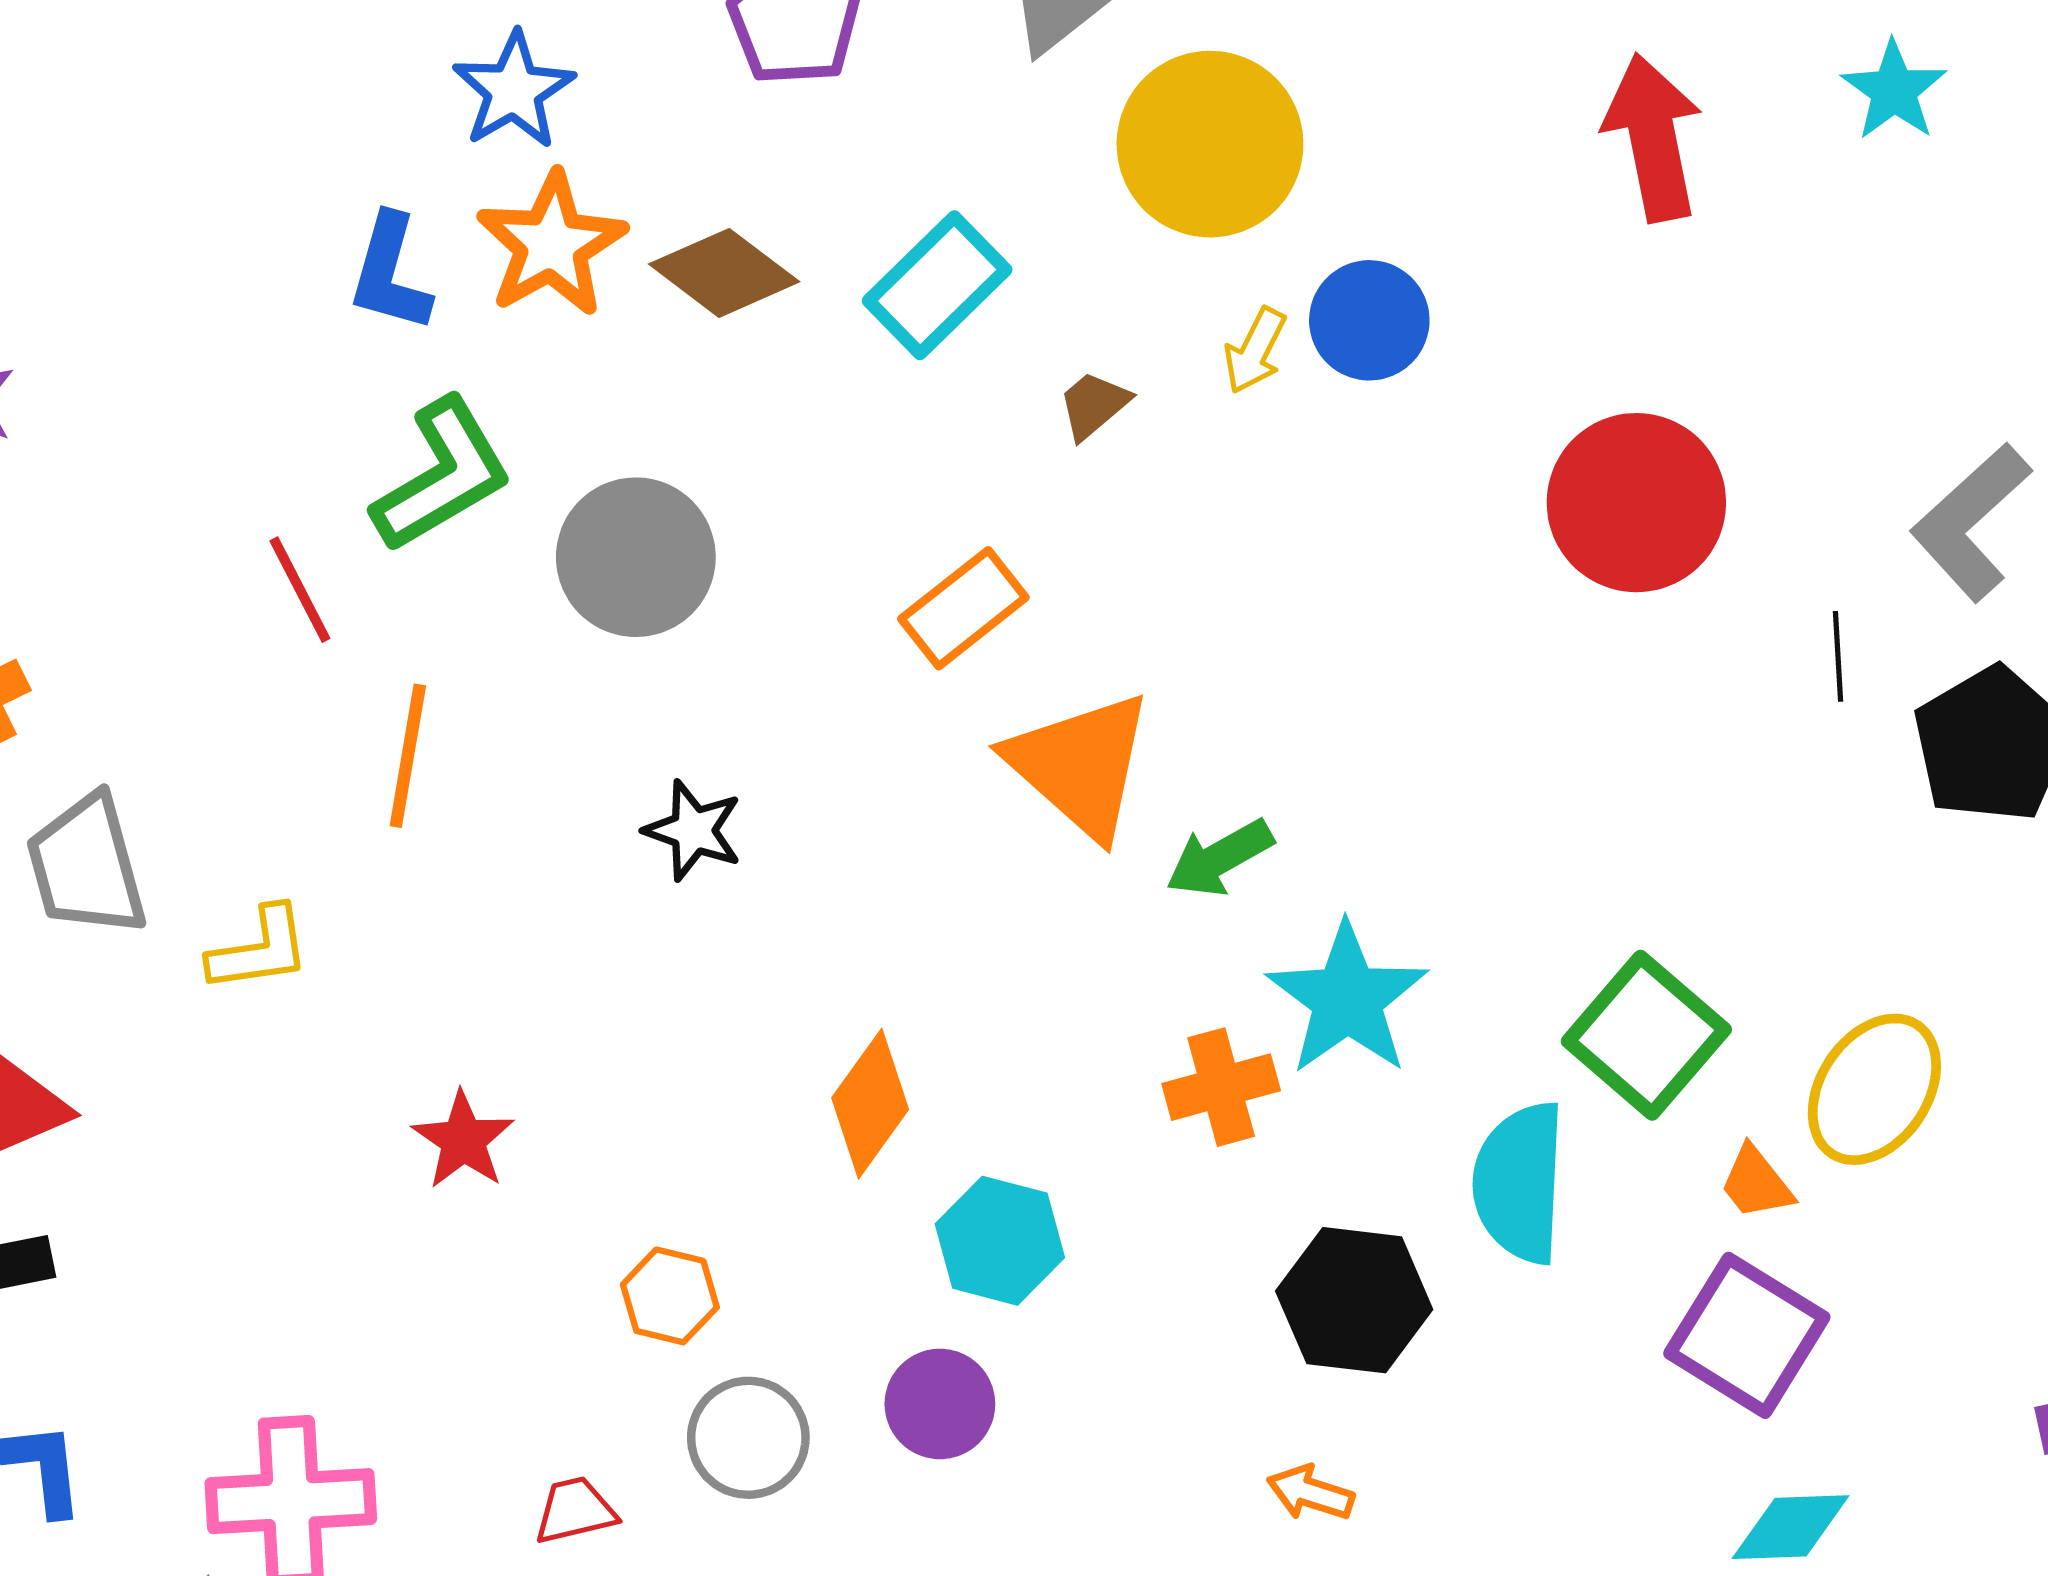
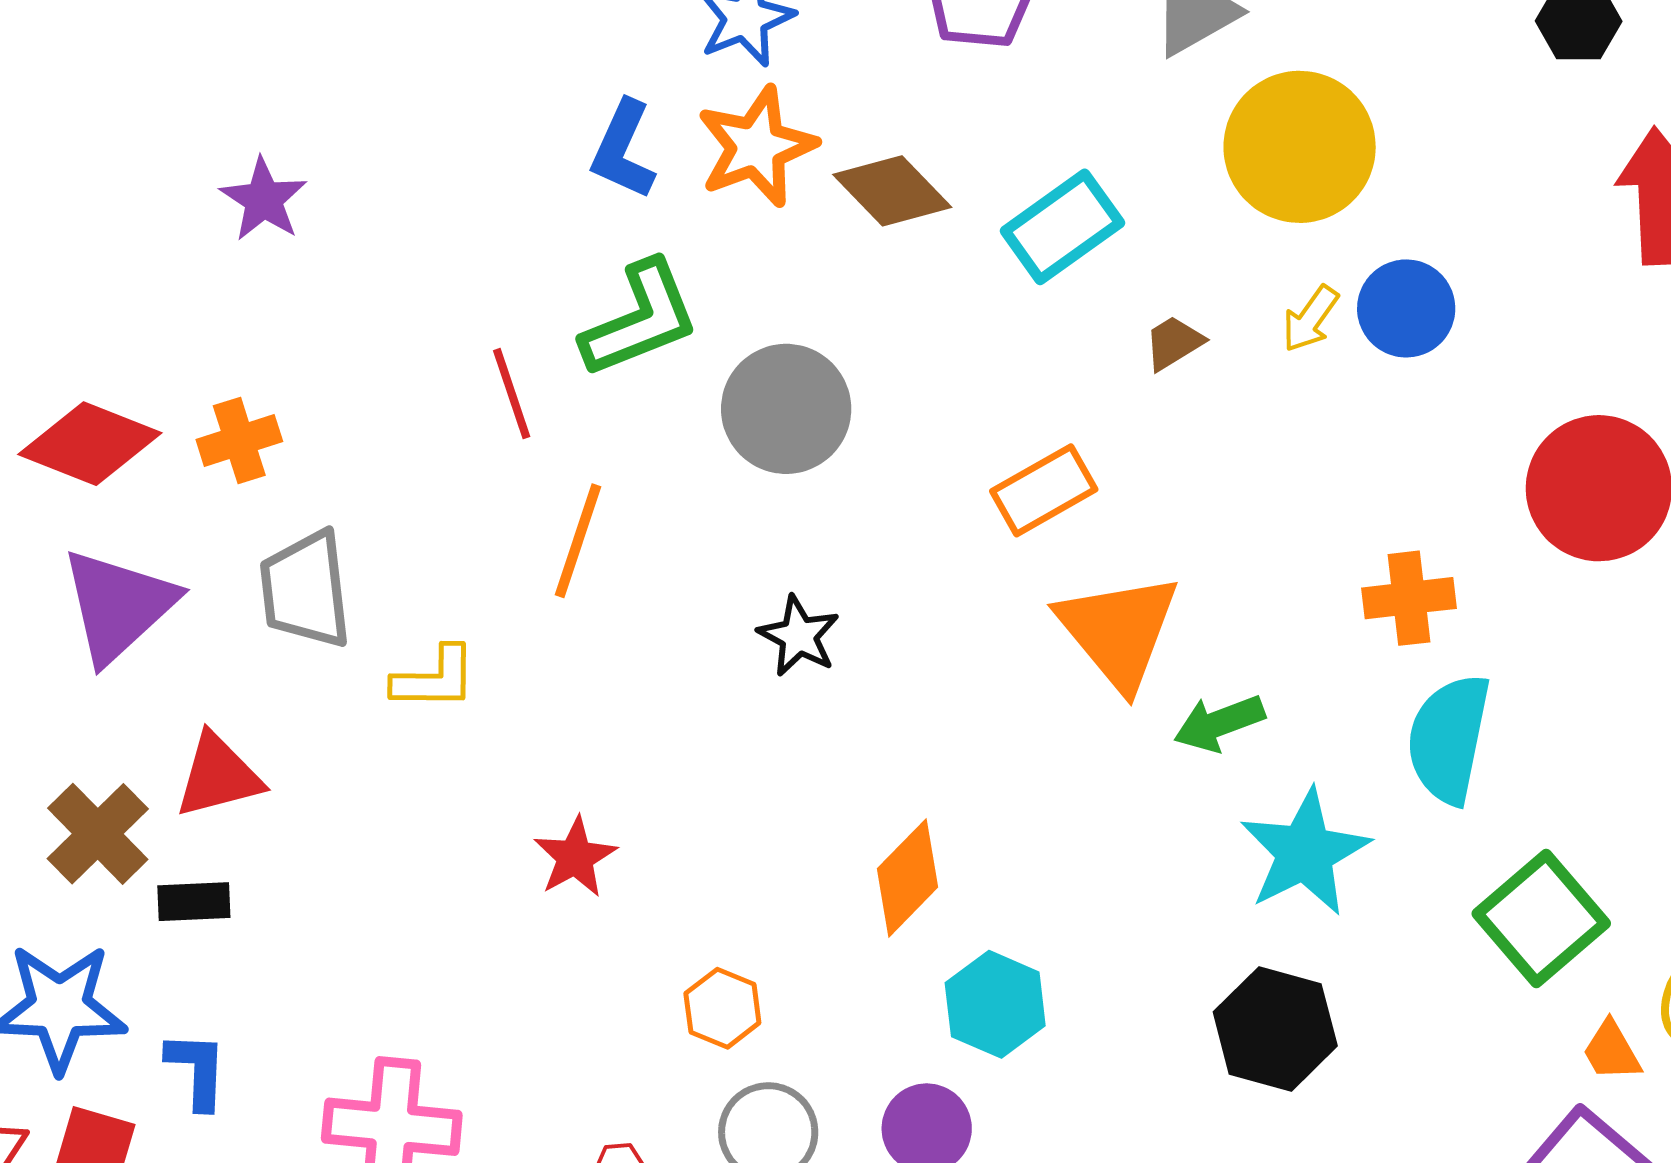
orange cross: (1221, 1087) -> (1409, 598), moved
cyan semicircle: (1520, 1183) -> (1449, 739), moved
black hexagon: (1354, 1300) -> (1275, 1029), moved

